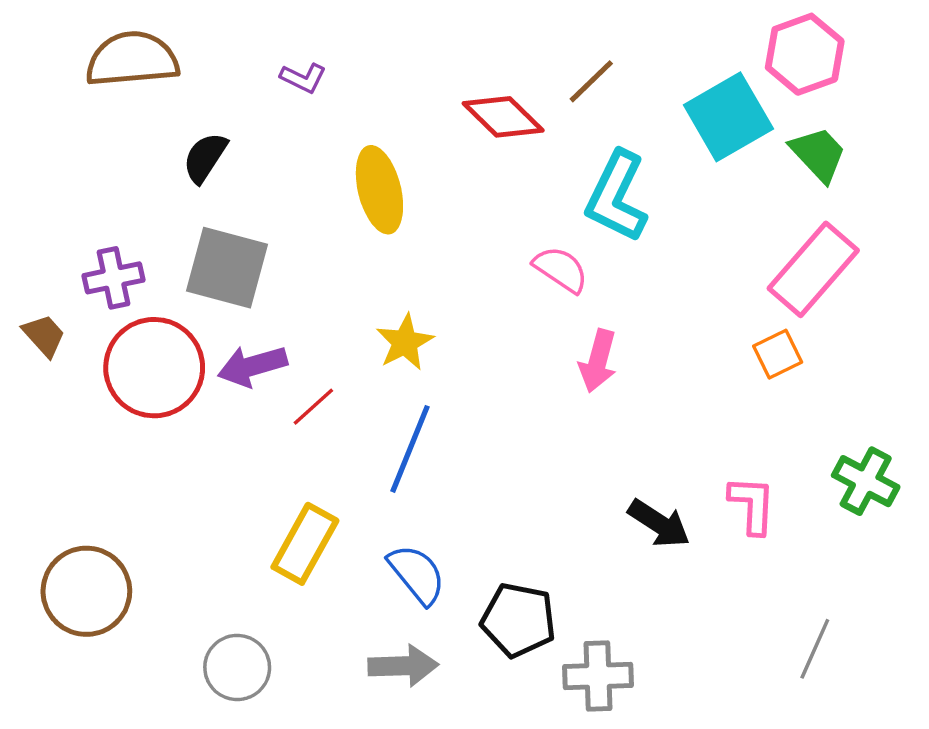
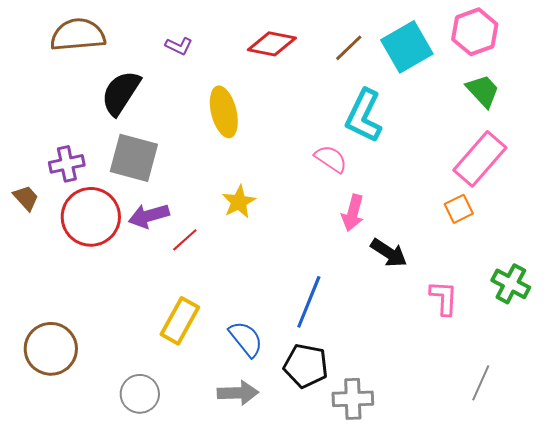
red diamond: (503, 117) -> (272, 44), moved, turned -33
cyan square: (728, 117) -> (407, 47), moved
black semicircle: (205, 158) -> (121, 93), size x1.5
blue line: (410, 449) -> (309, 302), moved
black arrow: (659, 523) -> (389, 253), moved

